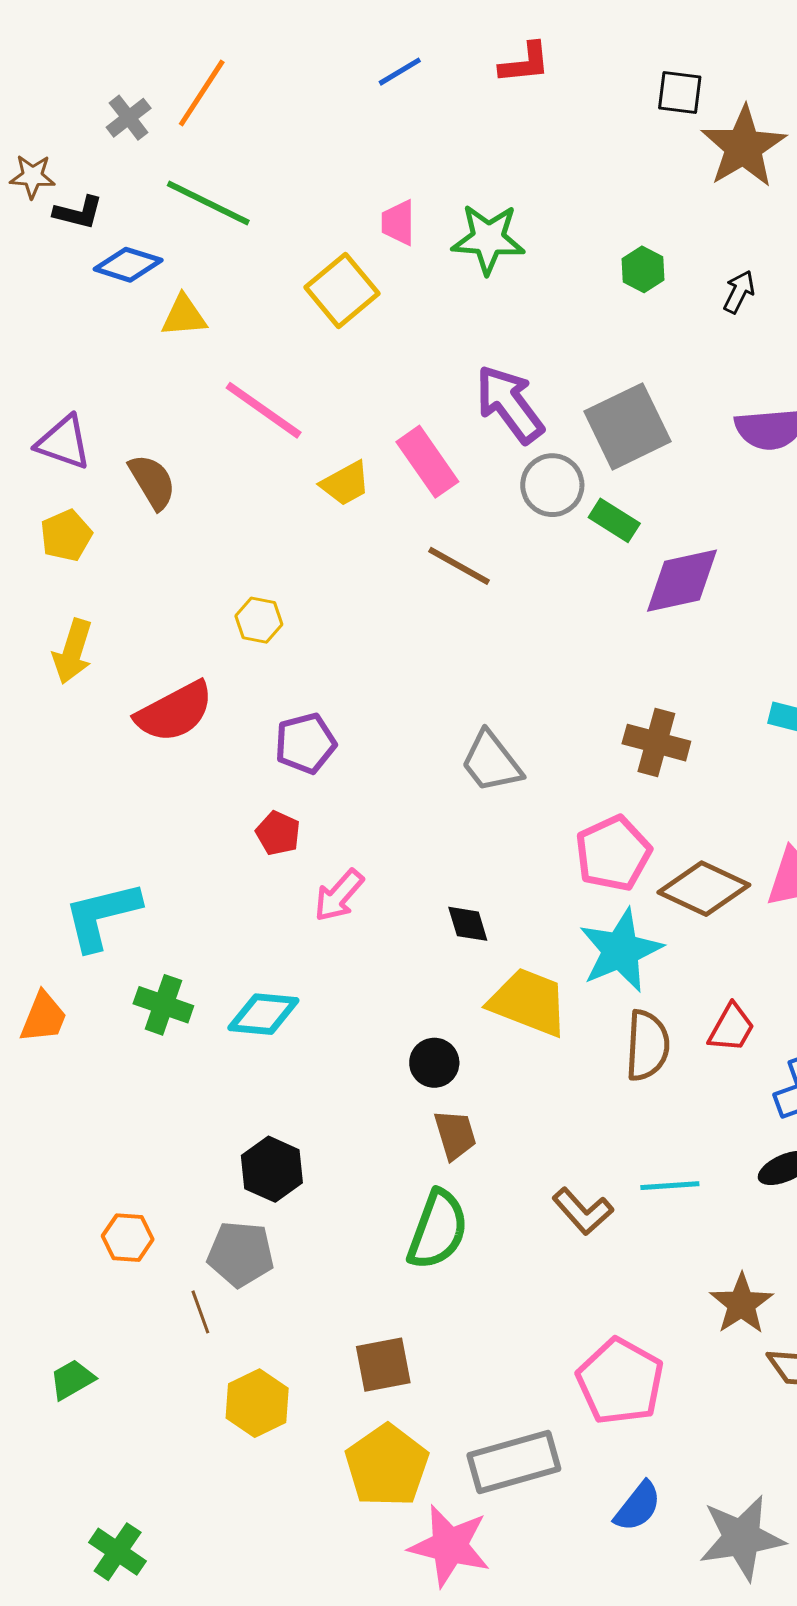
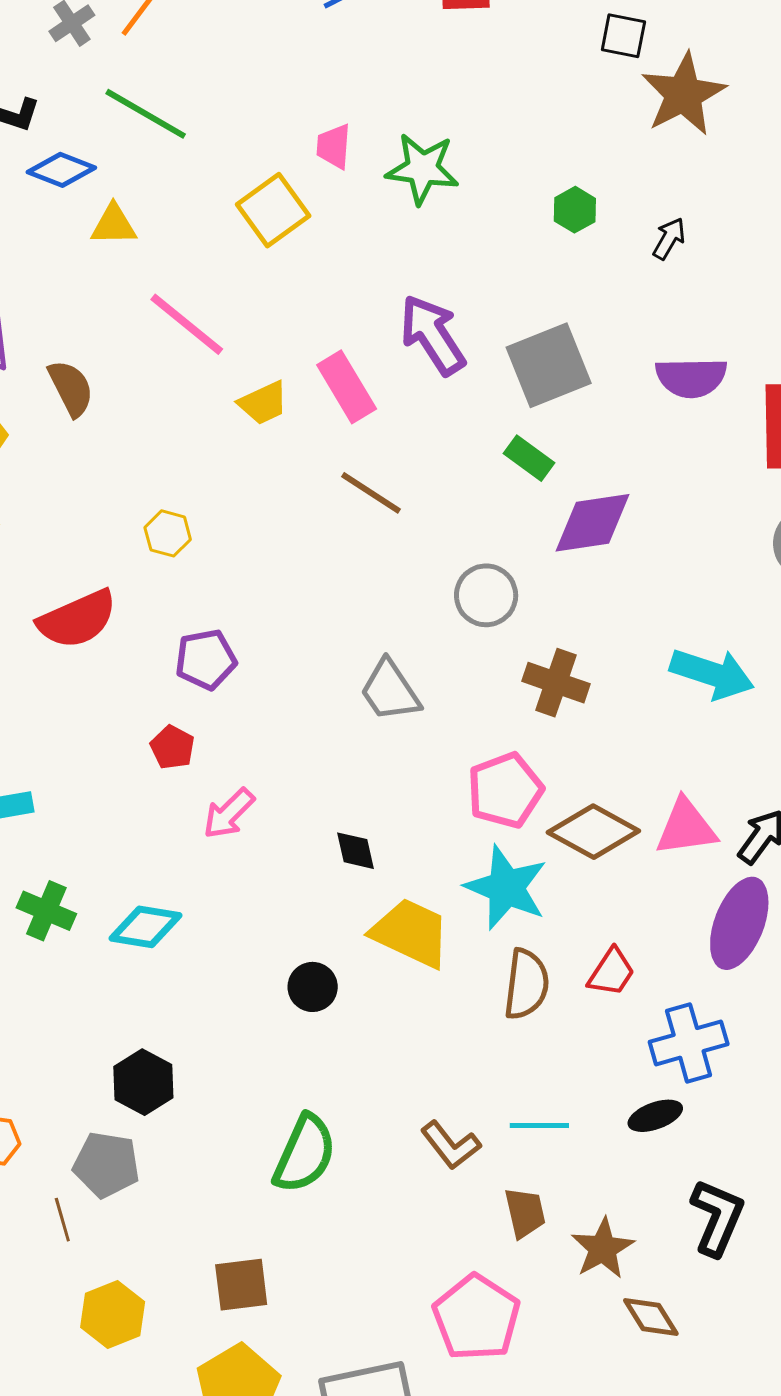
gray circle: (552, 485) -> (486, 595), moved
cyan star: (621, 950) -> (506, 888), turned -30
brown trapezoid: (455, 1135) -> (525, 1213), moved

